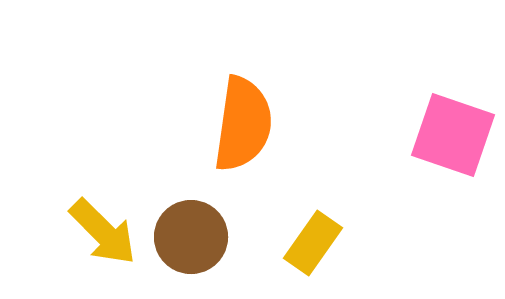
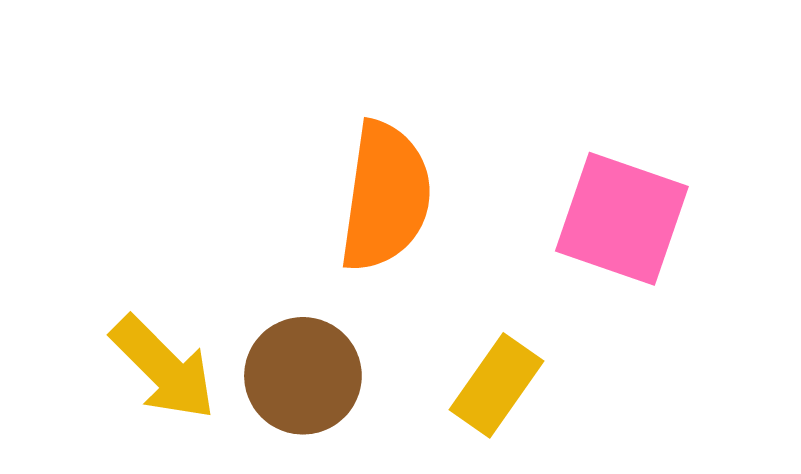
pink square: (453, 135) -> (622, 219), moved

